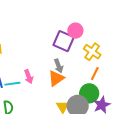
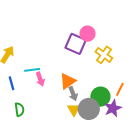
gray arrow: (59, 66) -> (73, 94), moved
orange line: (95, 74) -> (120, 89), moved
cyan line: (12, 84) -> (32, 70), moved

